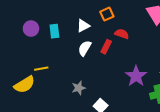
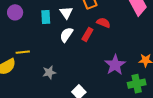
white triangle: (83, 26) -> (66, 13), turned -40
cyan rectangle: (54, 31) -> (46, 17), moved
gray star: (79, 88) -> (49, 72), moved

